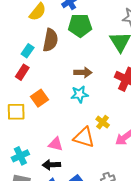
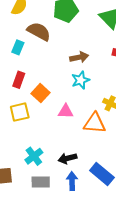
brown semicircle: (50, 40) -> (39, 31), turned -60
red rectangle: (22, 72) -> (19, 80), moved
pink triangle: (56, 144) -> (66, 111), moved

